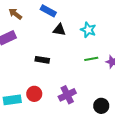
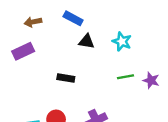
brown arrow: (15, 14) -> (33, 22), turned -48

